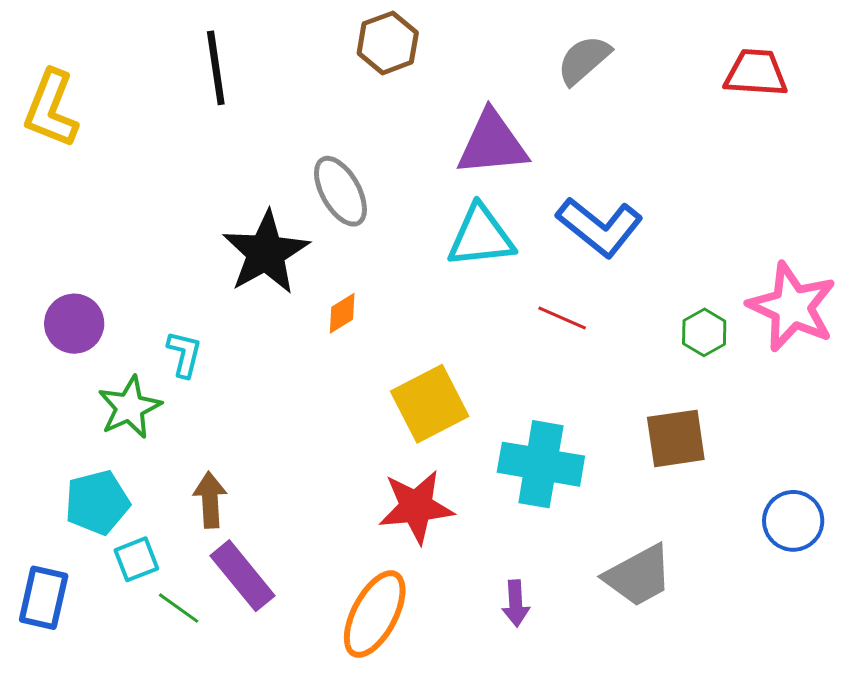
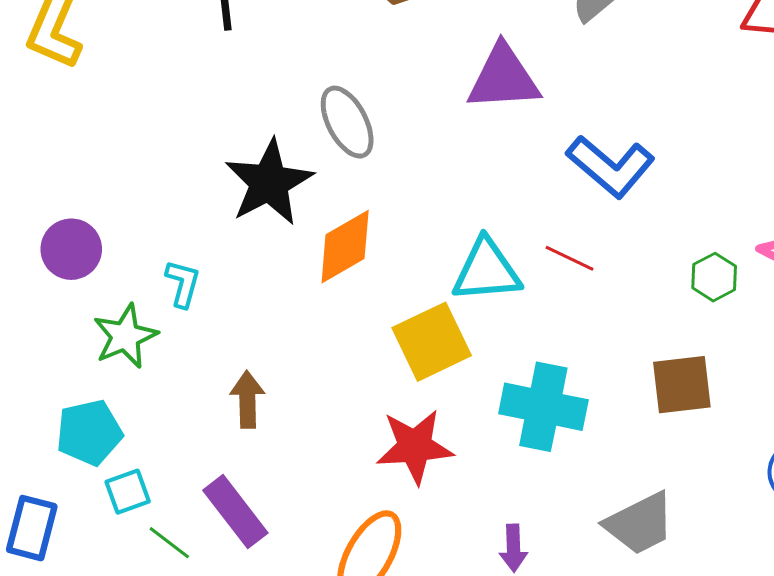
cyan triangle: (481, 236) -> (486, 271), moved
orange diamond: (342, 313) -> (345, 247), size x1.8
brown arrow: (210, 500) -> (247, 400), moved

